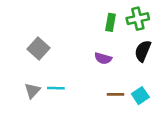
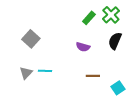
green cross: (138, 19) -> (111, 15), turned -30
green rectangle: (111, 22) -> (89, 18), turned 32
cyan square: (140, 96) -> (118, 88), moved

